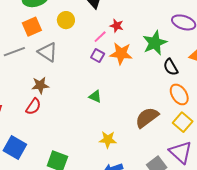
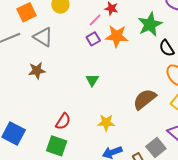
purple square: (98, 55) -> (93, 39), turned 32
green triangle: (95, 97) -> (92, 80), turned 40
red semicircle: (33, 107) -> (63, 121), moved

